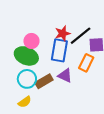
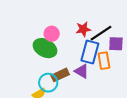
blue rectangle: (59, 50) -> (90, 52), moved
orange rectangle: (86, 63) -> (104, 61), turned -42
cyan circle: (27, 79) -> (48, 83), moved

